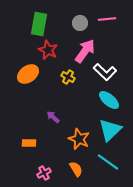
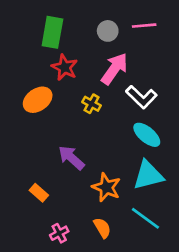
purple arrow: (53, 117) -> (71, 158), size x1.5
cyan triangle: (110, 130) -> (148, 175), turned 30
orange rectangle: (29, 143) -> (39, 193), turned 40

